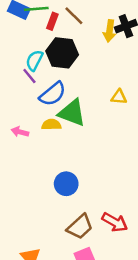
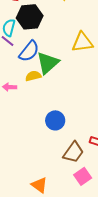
yellow triangle: (119, 97) -> (82, 42), size x1.6
green triangle: (72, 113) -> (48, 63), turned -50

